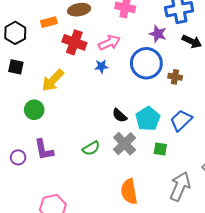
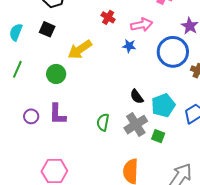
red cross: (74, 42) -> (108, 17), size x0.6
green semicircle: (91, 148) -> (103, 122), turned 120
green square: (160, 149) -> (158, 136), moved

